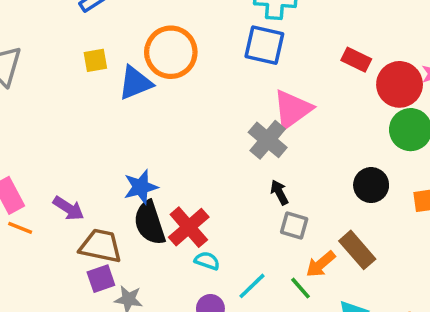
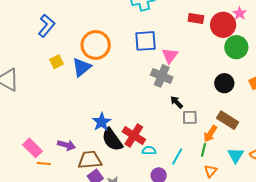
blue square: (264, 45) -> (146, 41), moved
pink triangle: (292, 109) -> (170, 56), size x0.7
green line: (301, 288) -> (203, 150), turned 72

